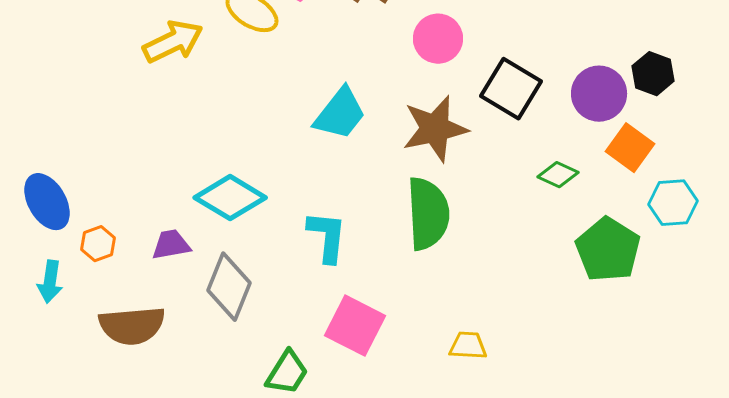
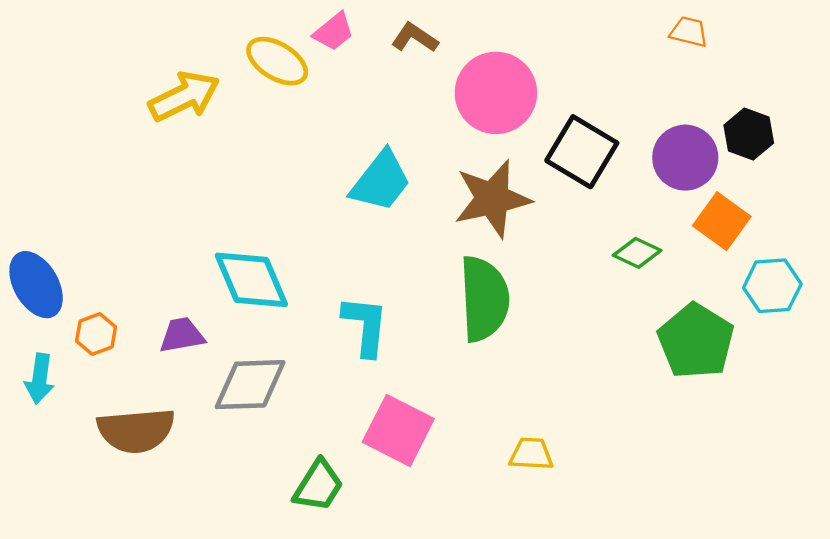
pink circle: (438, 39) -> (496, 93), size x1.4
cyan diamond: (230, 198) -> (251, 280), turned 36
gray diamond: (229, 287) -> (250, 385), turned 66

